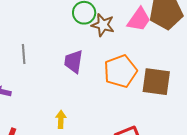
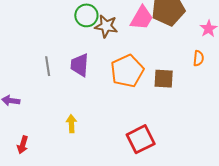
gray line: (24, 54) -> (48, 66), moved
brown square: (156, 82) -> (164, 79), size x0.7

